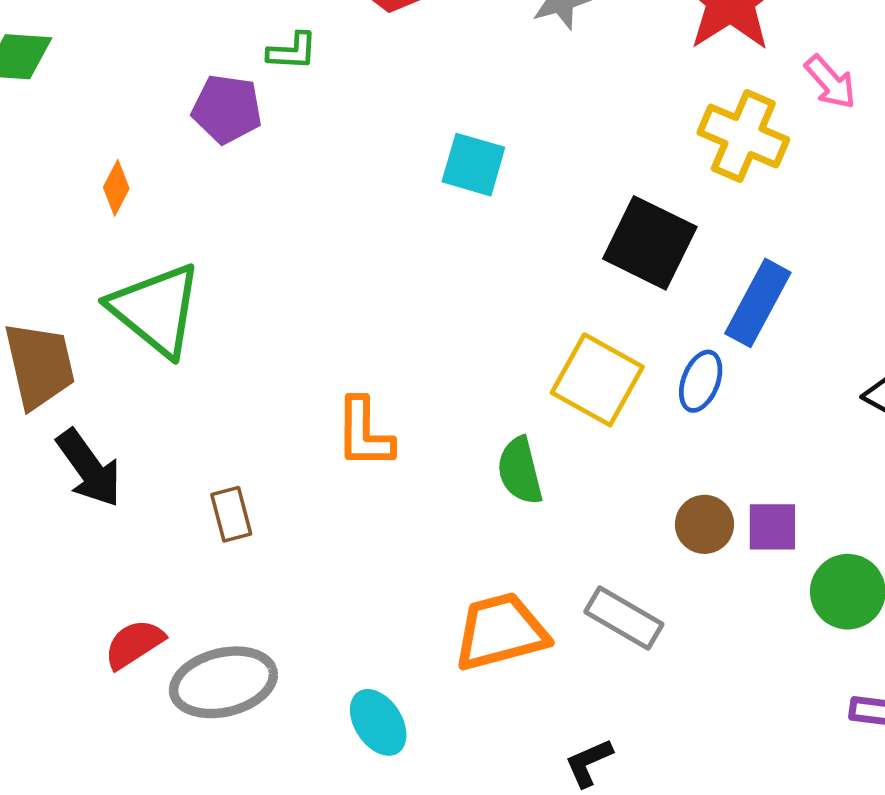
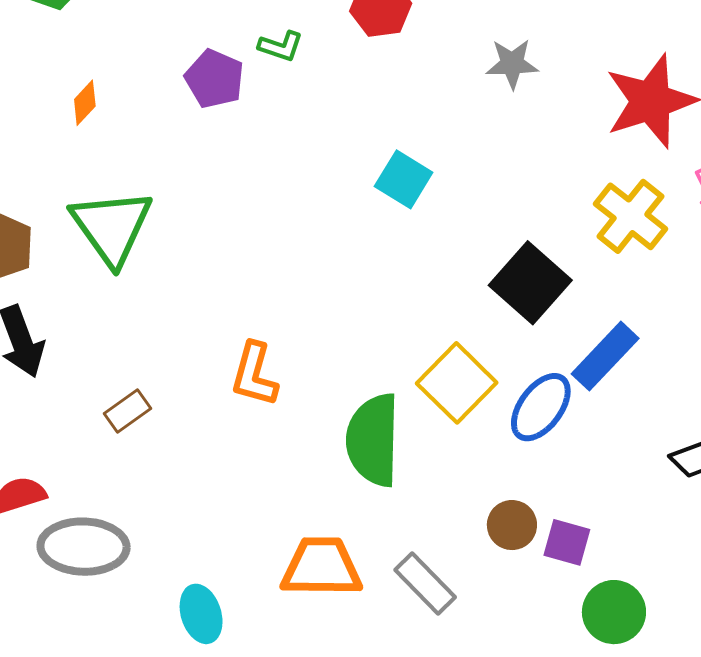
orange diamond: (116, 188) -> (85, 103), moved
blue ellipse: (701, 381) -> (541, 407), size x1.4
green semicircle: (520, 471) -> (373, 440), size x1.6
brown rectangle: (231, 514) -> (128, 411), turned 54

